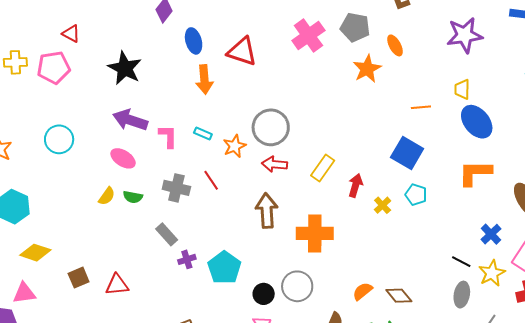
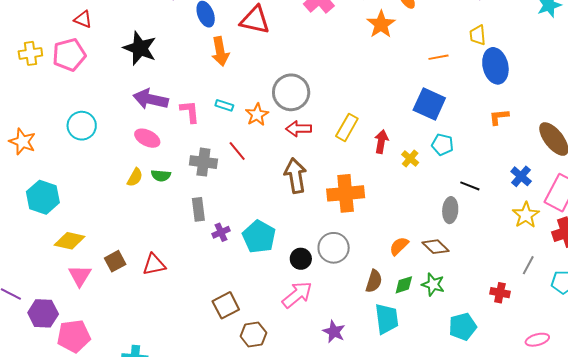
blue ellipse: (477, 122) -> (495, 66), turned 32
orange L-shape: (475, 173) -> (499, 117), size x0.6
gray rectangle: (167, 234) -> (198, 209), turned 40
black line: (461, 262) -> (470, 186), moved
pink triangle: (24, 293) -> (80, 276), moved, turned -45
gray ellipse: (462, 295) -> (450, 210), moved

